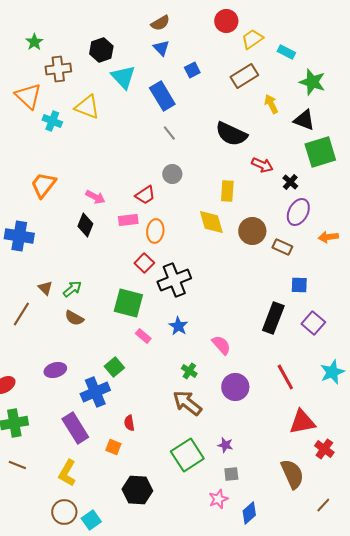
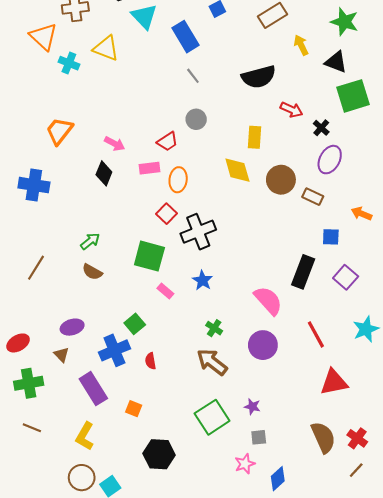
black semicircle: (231, 134) -> (259, 77), turned -40
orange arrow: (328, 237) -> (361, 214), moved, turned 30
brown triangle: (45, 288) -> (61, 355), moved
pink semicircle: (221, 345) -> (268, 301), moved, size x1.4
red semicircle: (129, 423) -> (151, 361), moved
red cross: (324, 449) -> (357, 438), moved

